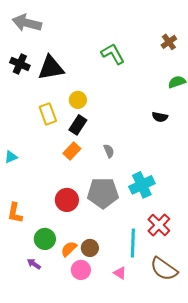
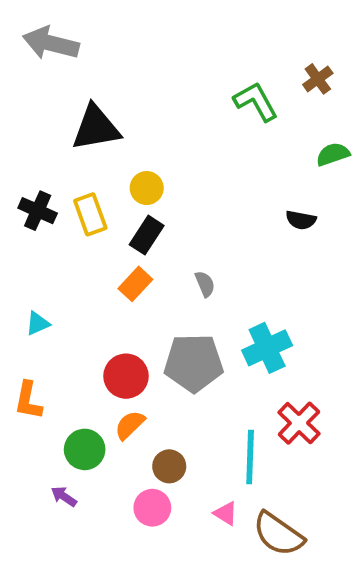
green L-shape: (113, 54) -> (256, 102), moved
black cross: (20, 64) -> (38, 211), moved
cyan triangle: (11, 157) -> (38, 323), moved
orange semicircle: (69, 249) -> (130, 425), moved
brown semicircle: (164, 269) -> (278, 534), moved

